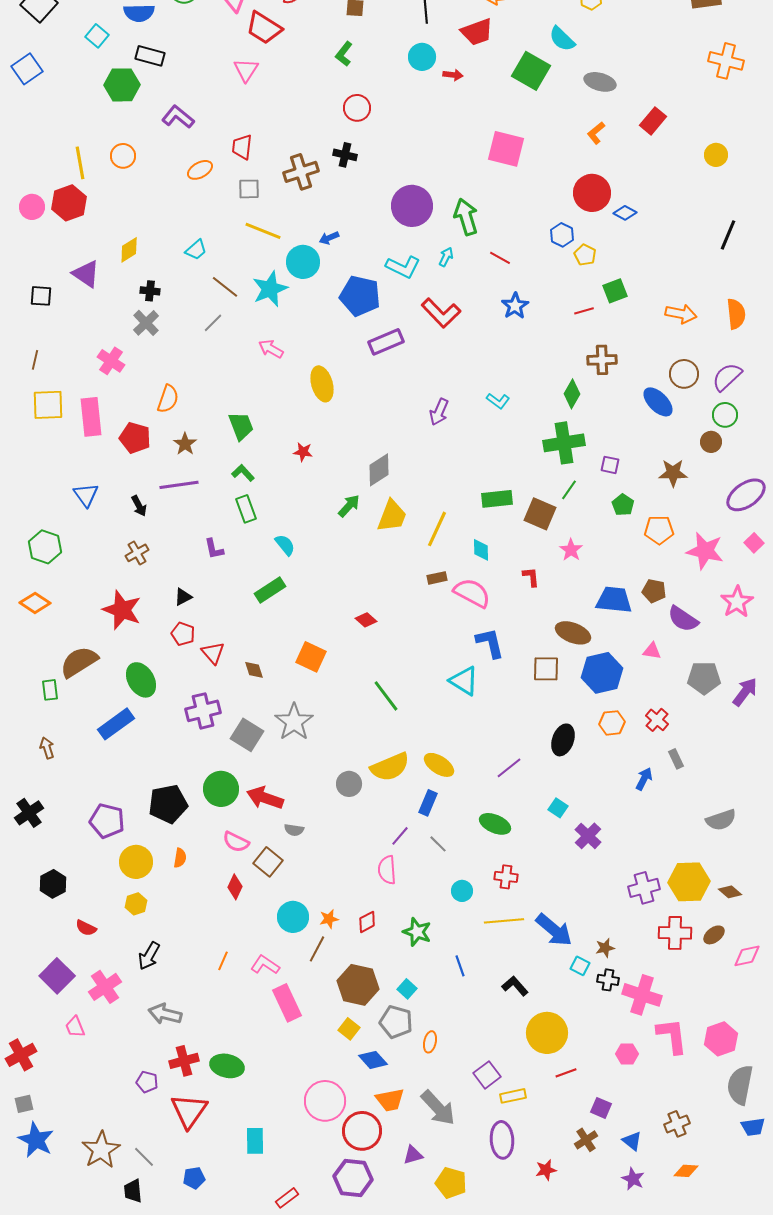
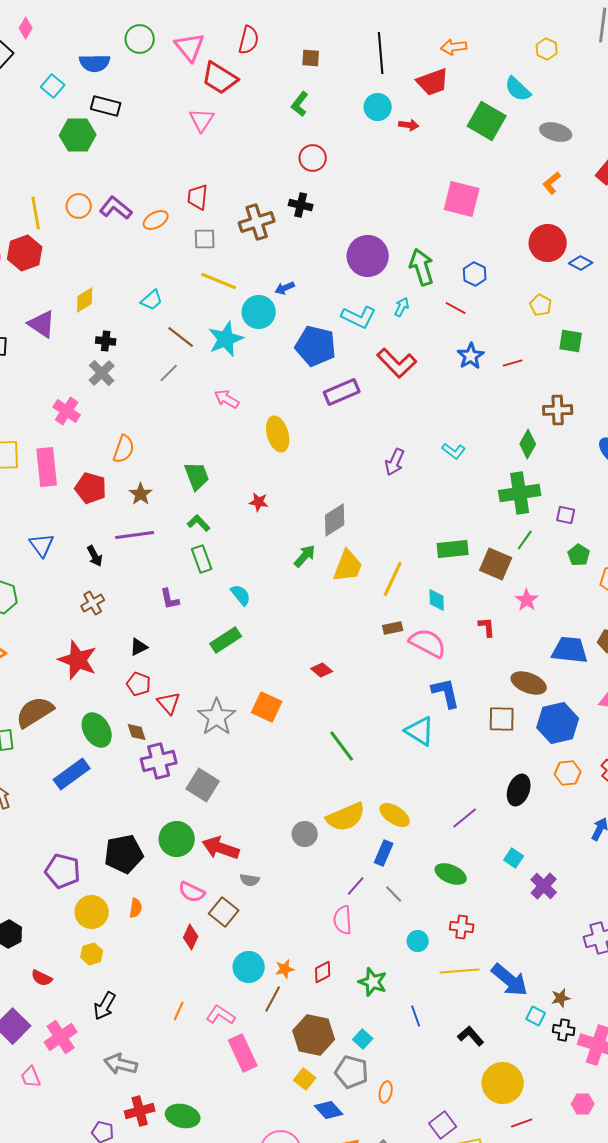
purple L-shape: (178, 117) -> (116, 208), moved
blue hexagon: (562, 235) -> (475, 274), moved
green square: (615, 291) -> (571, 341), turned 30
red line: (584, 311) -> (513, 363), moved
brown diamond: (254, 670) -> (137, 732), moved
gray star: (294, 722) -> (217, 717), moved

